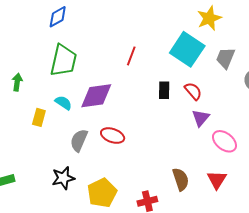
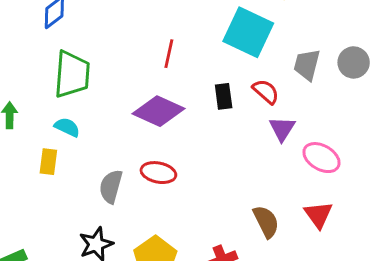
gray trapezoid: (225, 58) -> (307, 65), moved
purple diamond: (96, 96) -> (158, 111), moved, turned 40
cyan semicircle: (63, 103) -> (67, 127), moved

